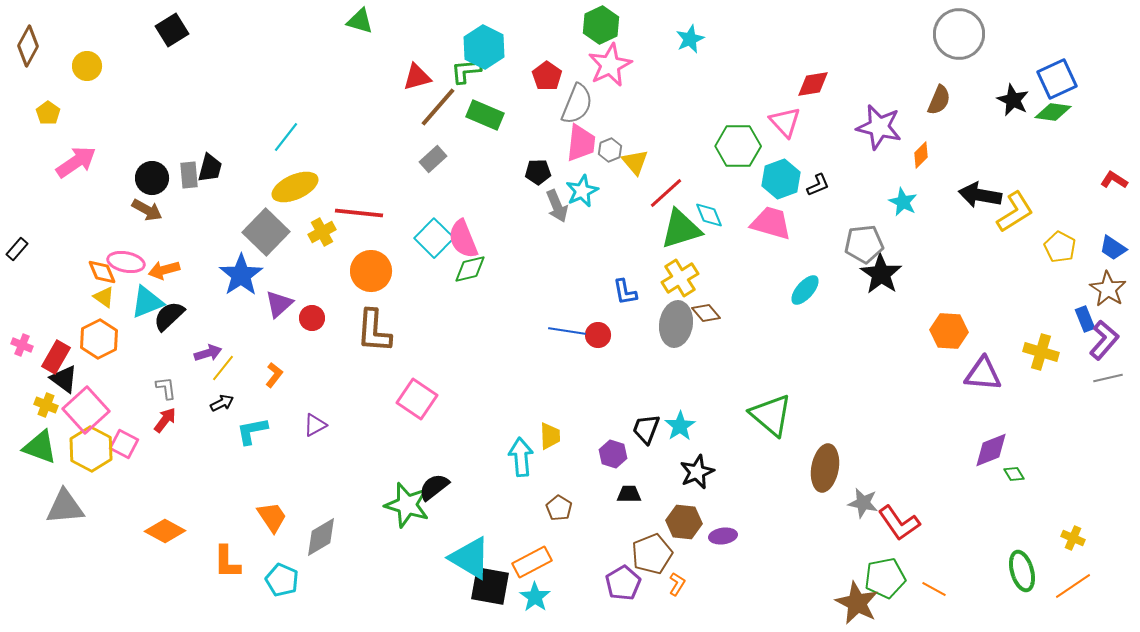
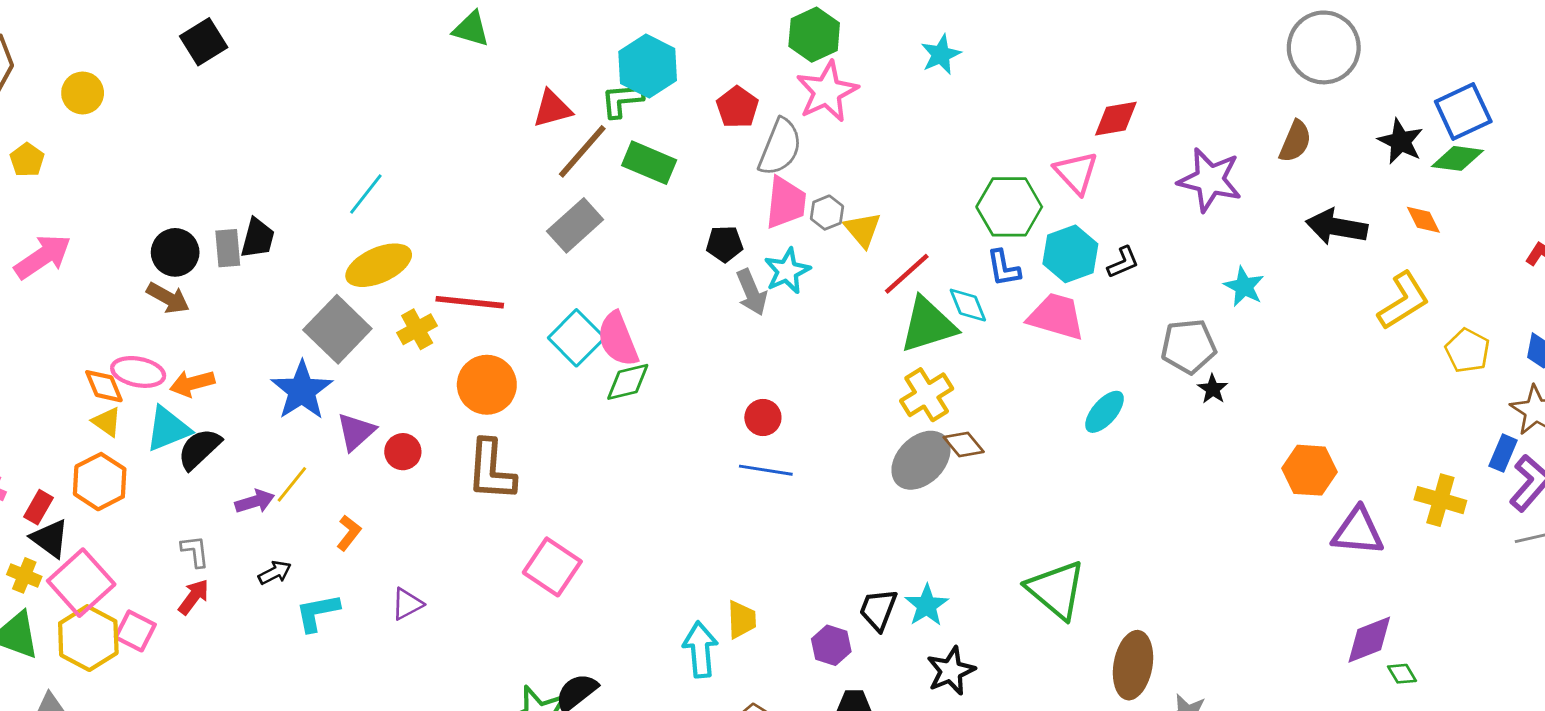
orange diamond: (921, 155) -> (1423, 220), moved, turned -72
gray rectangle: (433, 159) -> (575, 225), size x1.4
pink arrow: (76, 162) -> (43, 257), moved
black arrow: (980, 195) -> (1337, 227), moved
black star: (881, 274) -> (1213, 389), size x0.5
blue L-shape: (625, 292) -> (1003, 268), moved
blue rectangle: (1085, 319) -> (1503, 453), turned 45
gray ellipse: (676, 324) -> (921, 460), turned 36
red circle: (598, 335) -> (763, 417), moved
red rectangle: (56, 357) -> (38, 507), size x0.7
yellow line: (223, 368) -> (292, 484), moved

